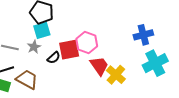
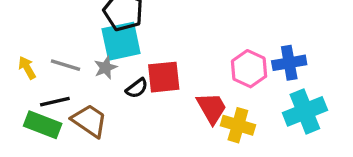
cyan square: (42, 30) -> (121, 41), size x1.4
pink hexagon: (87, 42) -> (249, 69), moved
yellow cross: (116, 75) -> (238, 125), turned -30

